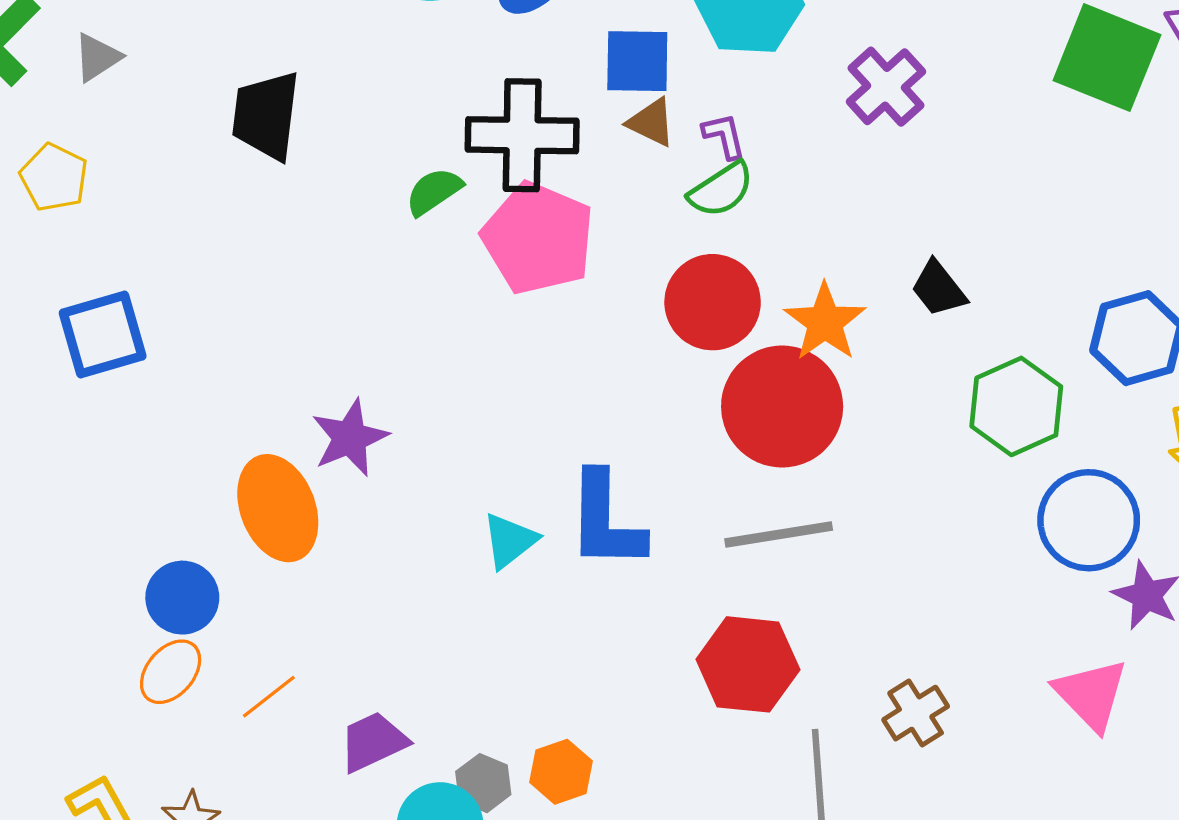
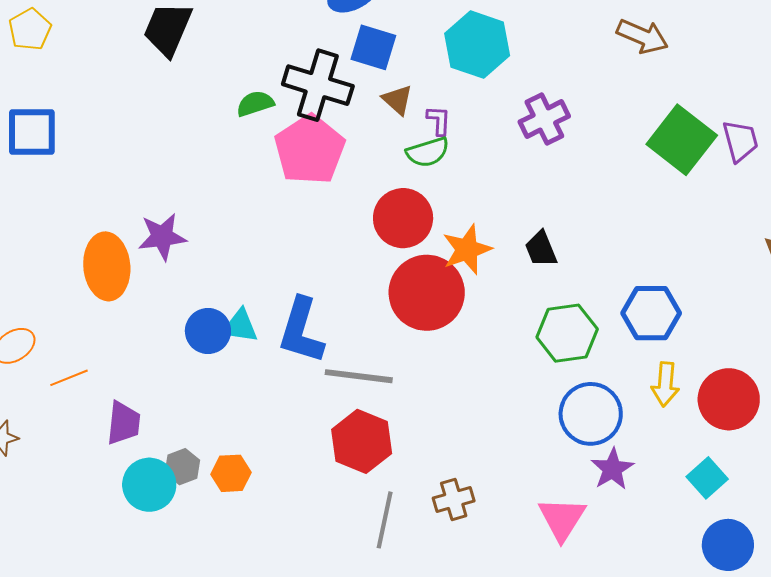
blue square: (637, 61) -> (373, 47), moved
gray line: (779, 535) -> (359, 376), moved
cyan triangle: (510, 541) -> (240, 326), turned 30
blue circle: (182, 598) -> (208, 331), moved
purple trapezoid: (373, 742) -> (124, 423), turned 105

